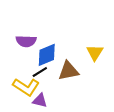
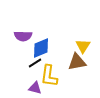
brown triangle: (68, 71) -> (77, 62), moved
yellow L-shape: (26, 87) -> (49, 76), moved, turned 65

